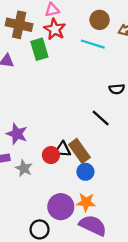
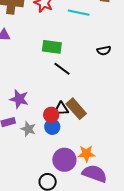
green rectangle: (39, 49) -> (52, 47), moved, turned -60
black line: (101, 118) -> (62, 69), moved
blue circle: (85, 172) -> (52, 127), moved

